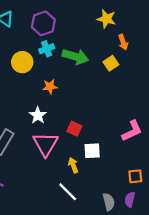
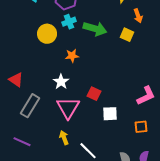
yellow square: (111, 63) -> (127, 35), turned -32
yellow arrow: (73, 165) -> (64, 138), moved
orange square: (135, 176) -> (141, 127), moved

